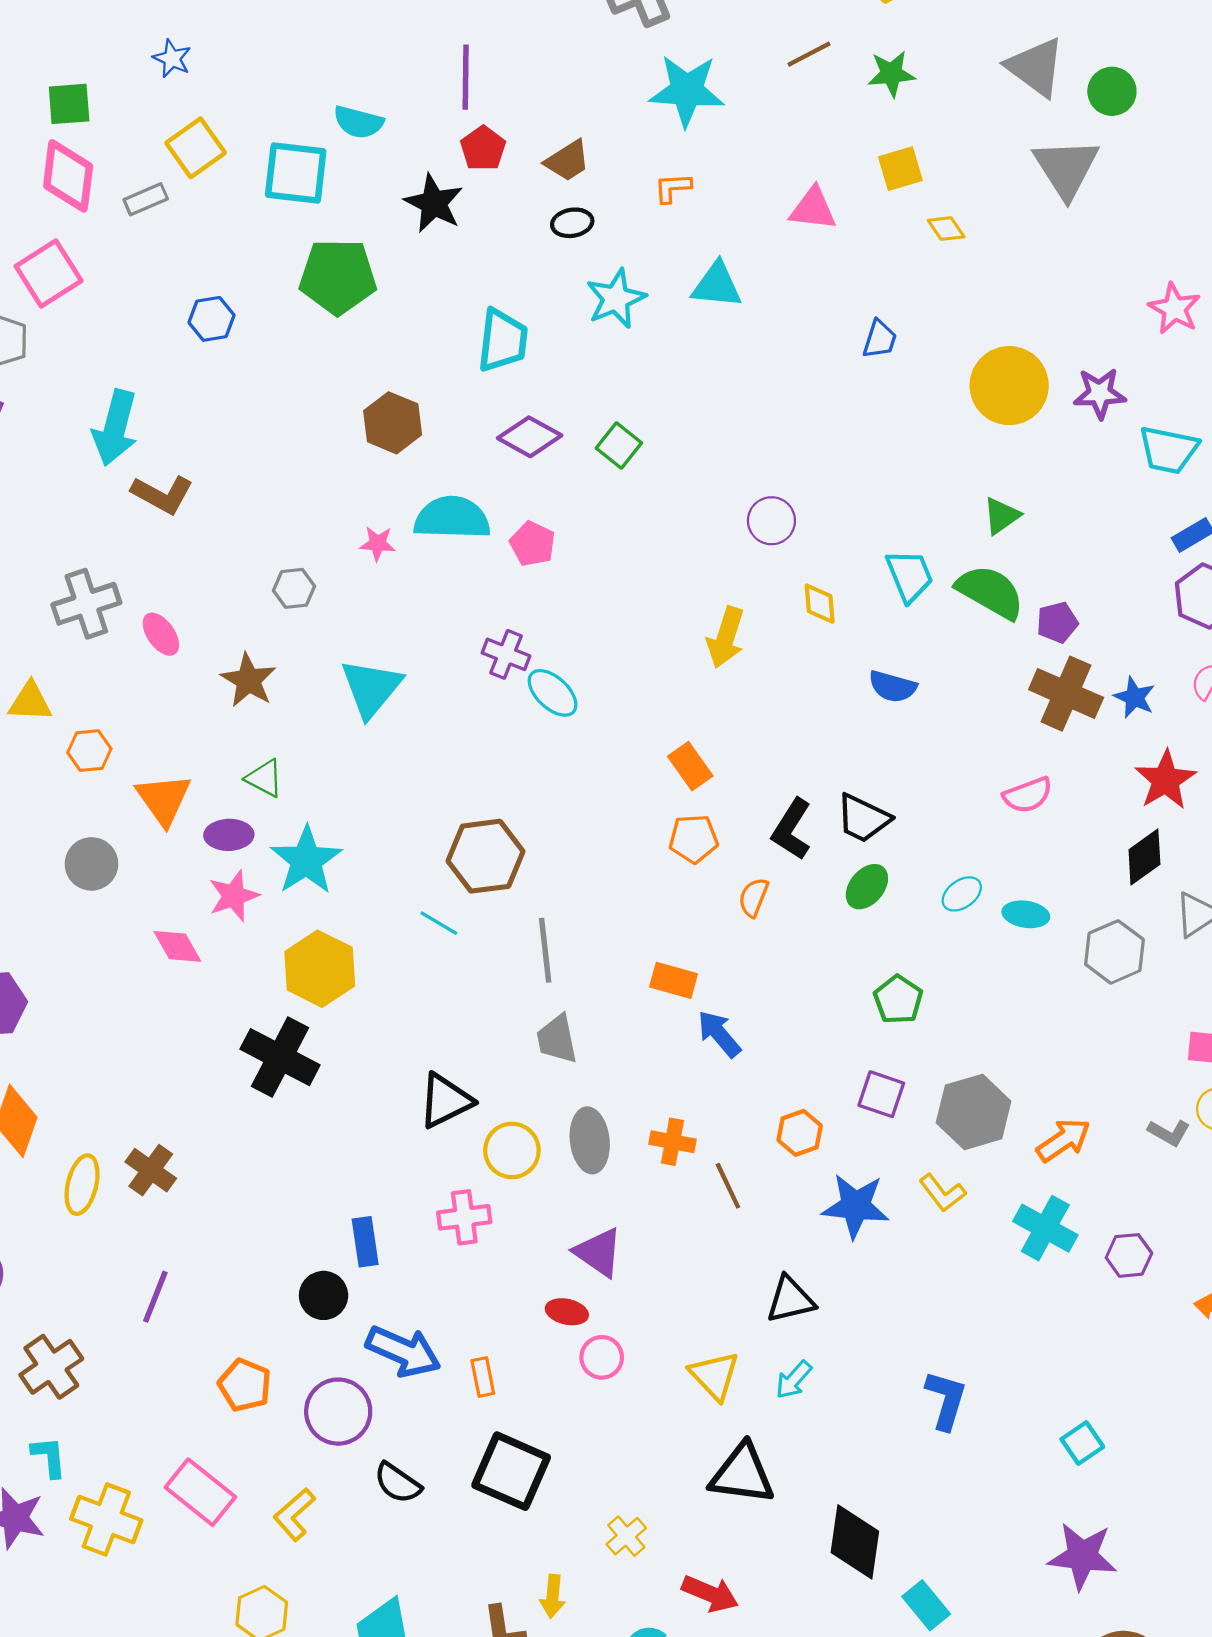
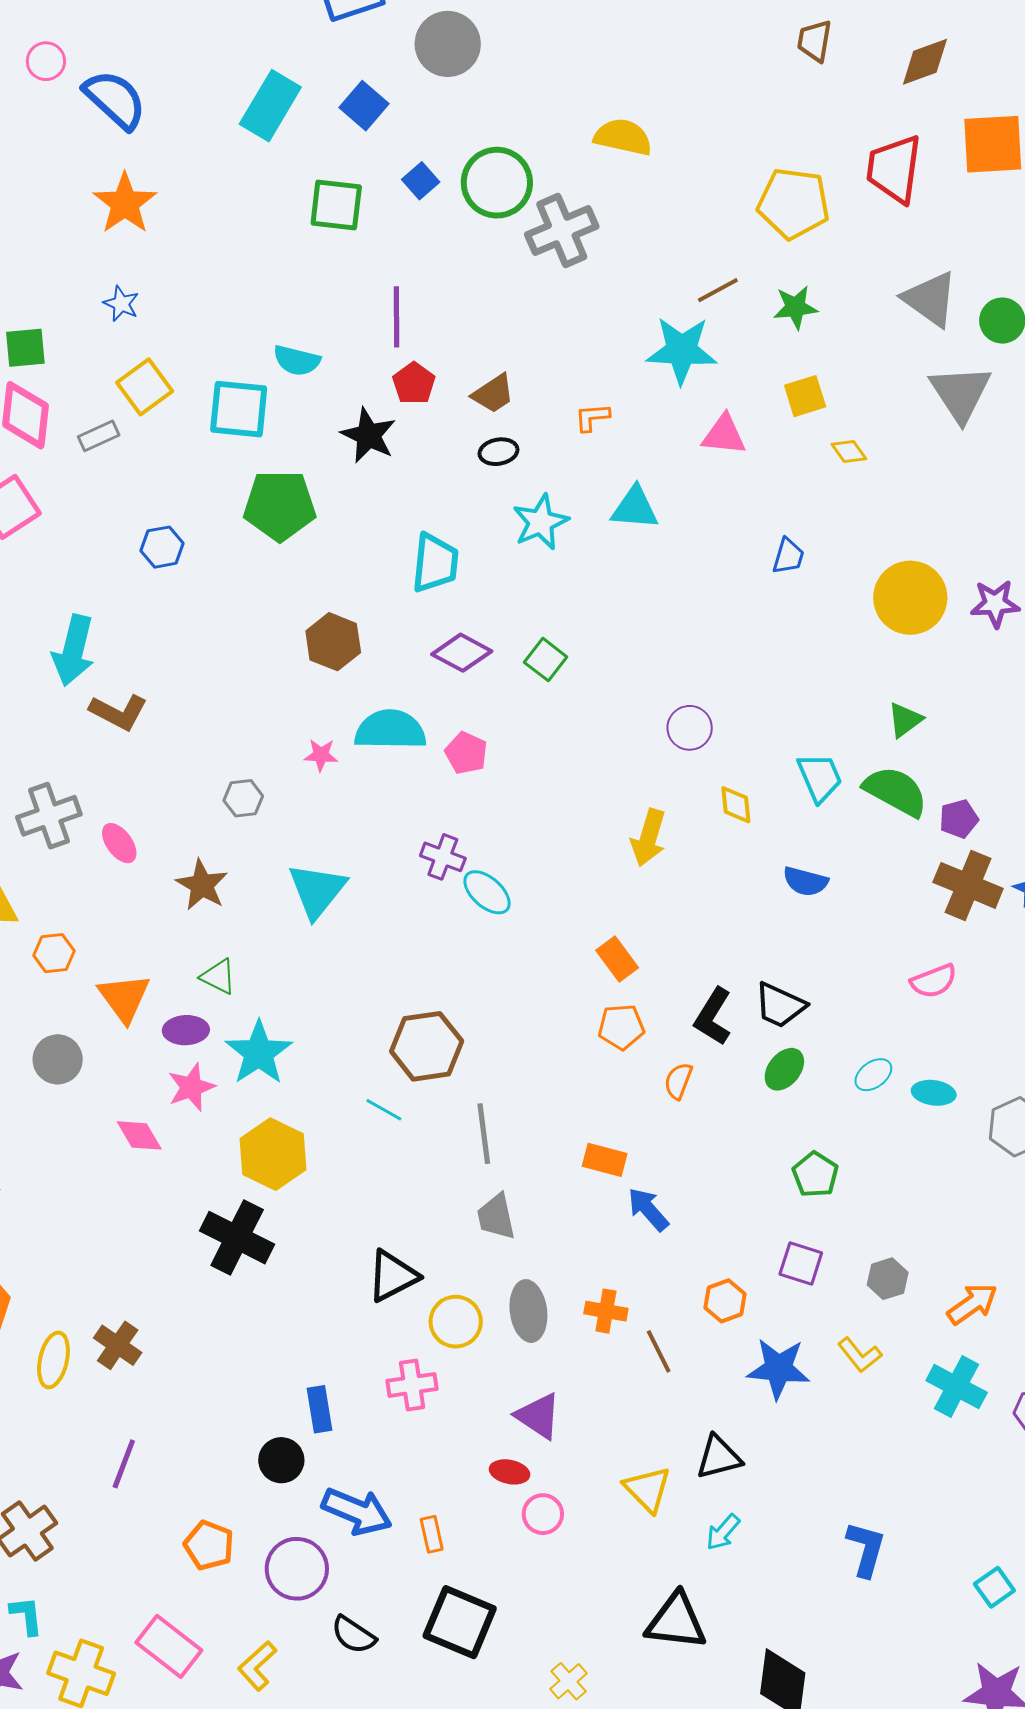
cyan star: (687, 91) -> (682, 350), moved
gray hexagon: (974, 1112) -> (888, 1279), size x0.6
yellow triangle: (714, 1376) -> (647, 1489), moved

